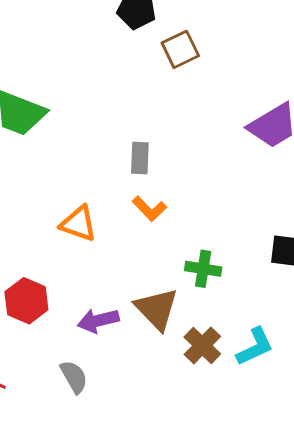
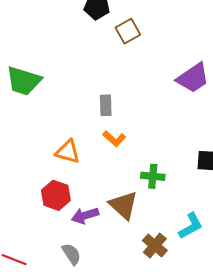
red hexagon: (26, 301) -> (56, 195), moved
brown cross: (202, 345) -> (155, 245), moved

